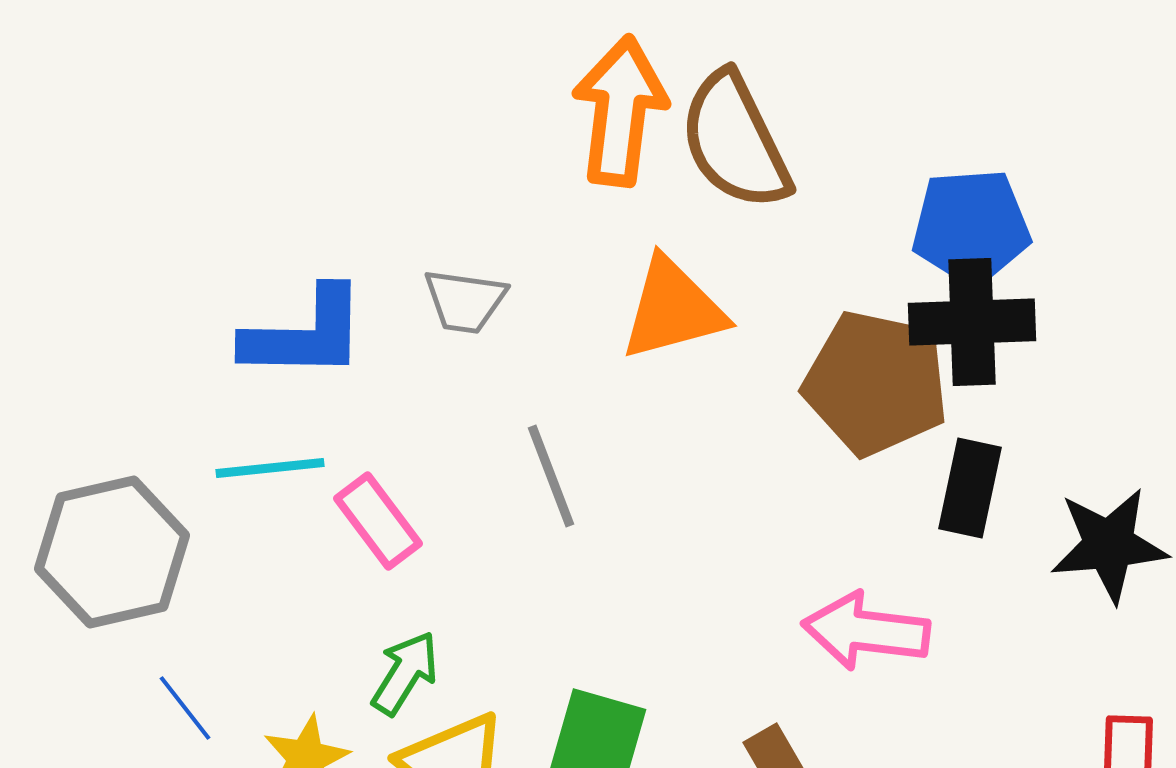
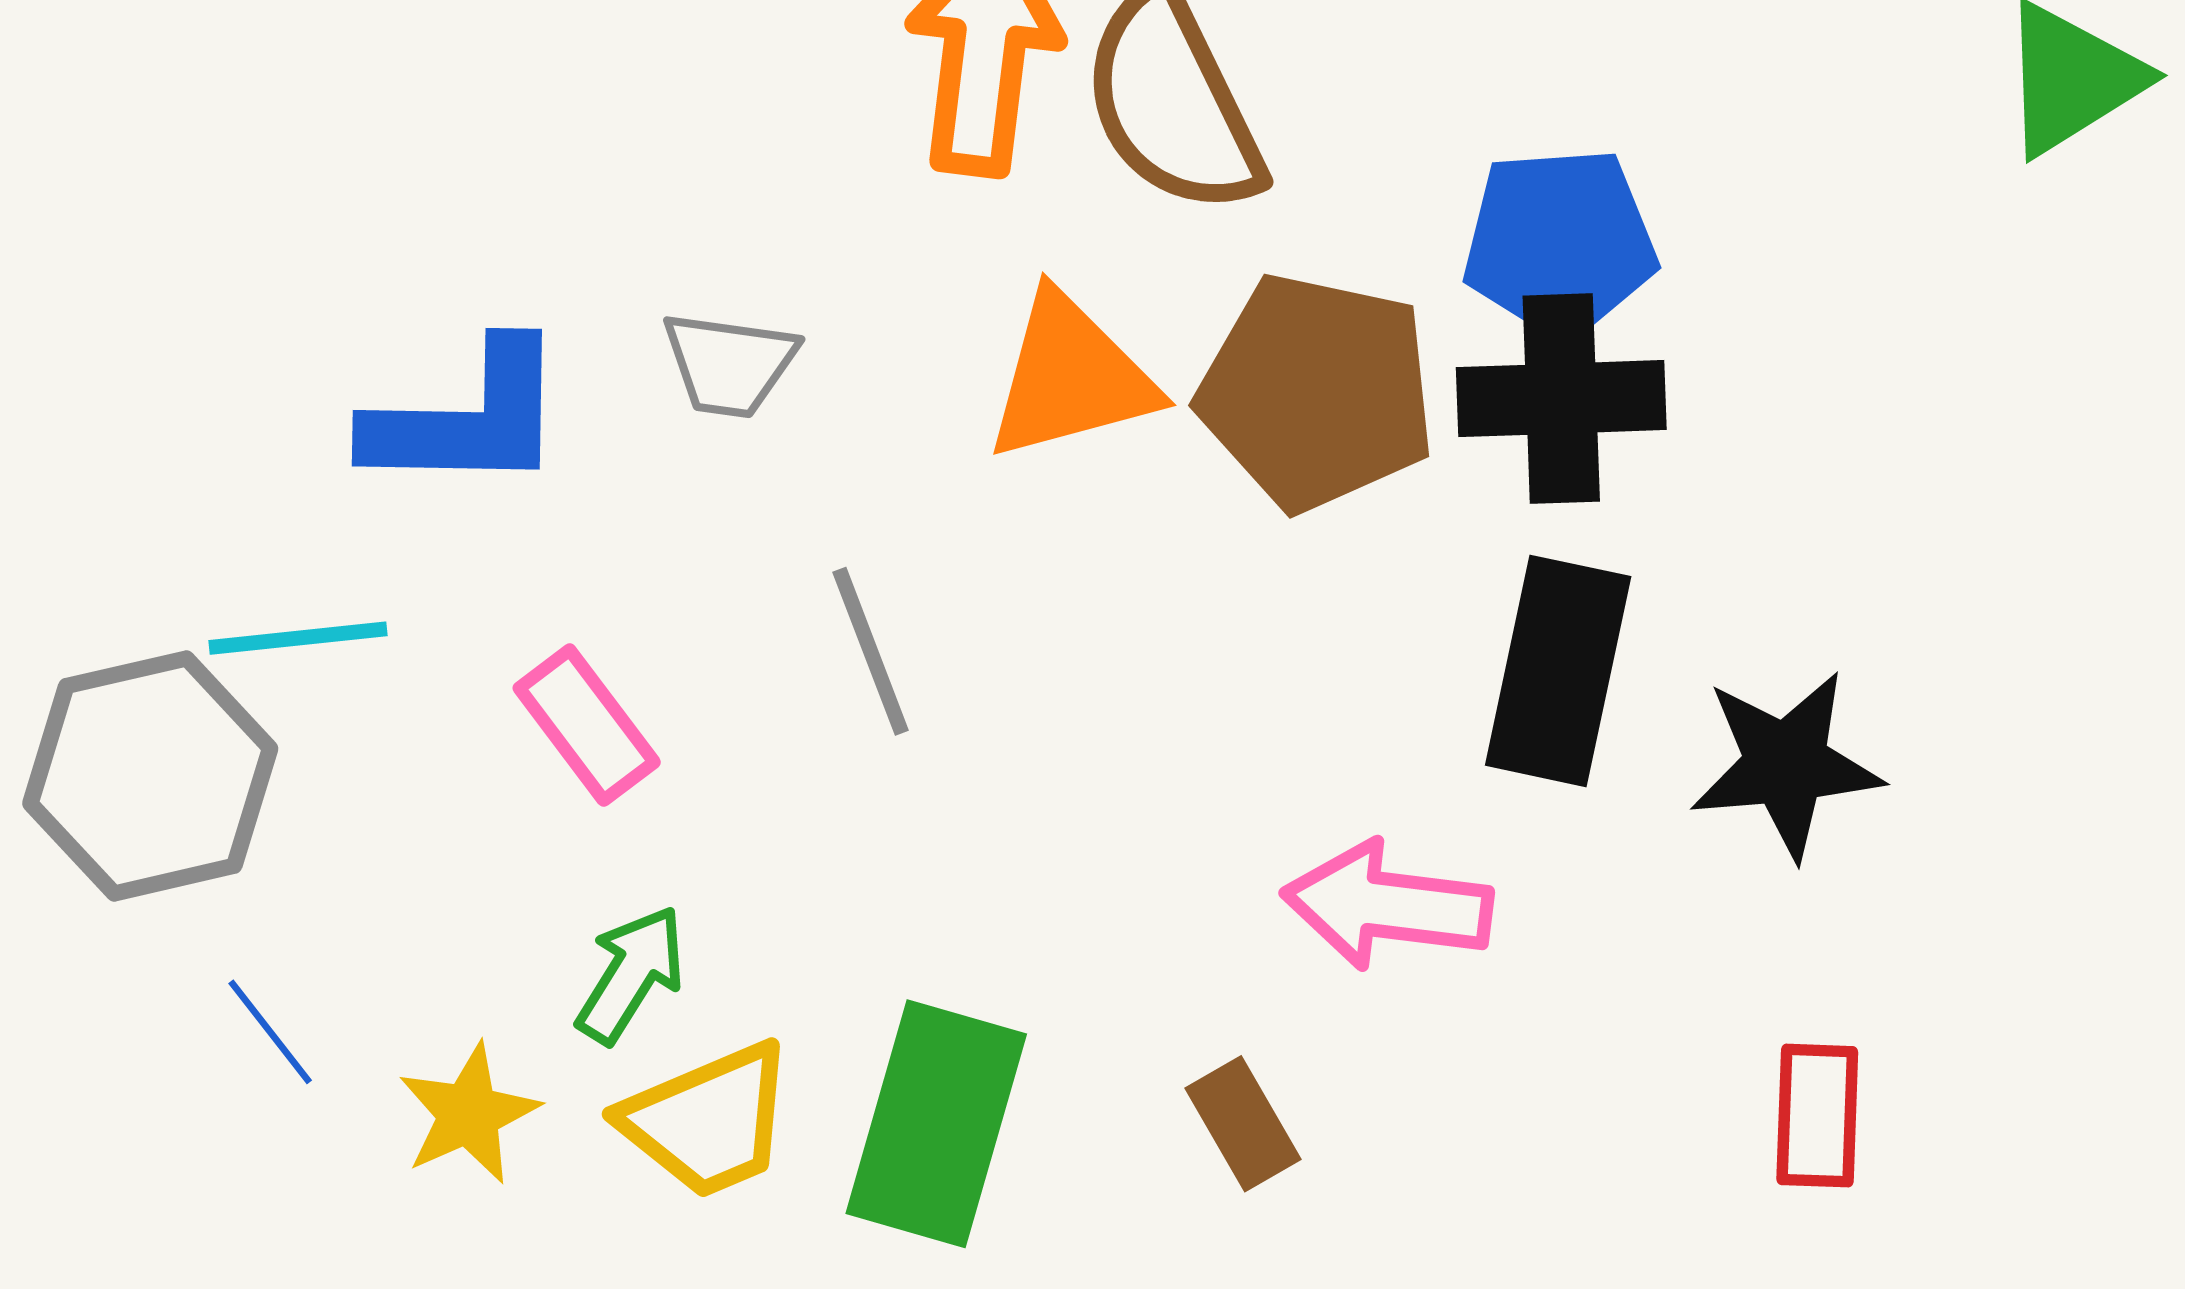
brown pentagon: (876, 383) -> (1317, 392), moved
cyan line: (270, 468) -> (298, 638), moved
black rectangle: (970, 488) -> (1558, 671), size x1.4

